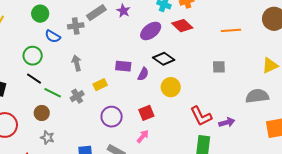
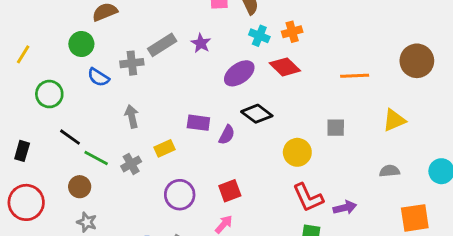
green circle: (33, 56) -> (49, 94), moved
yellow triangle: (270, 65) -> (394, 120), moved
yellow circle: (171, 87) -> (297, 152), moved
gray semicircle: (257, 96) -> (390, 171), size x0.6

